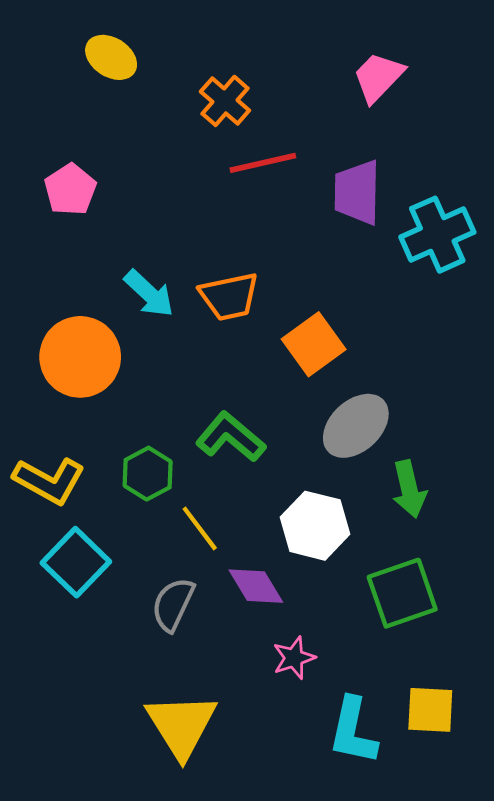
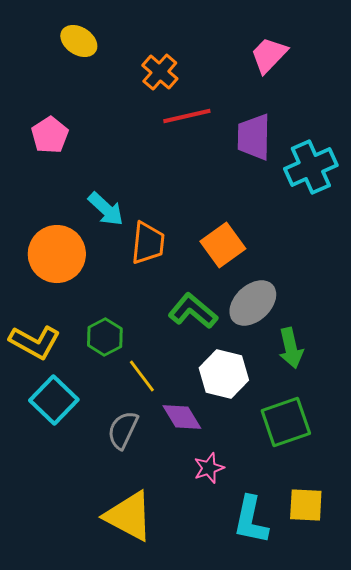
orange trapezoid: (229, 296) -> (148, 243), moved, turned -72
green L-shape: (231, 437) -> (193, 311), moved
yellow triangle: (181, 725) -> (129, 516), turned -30

